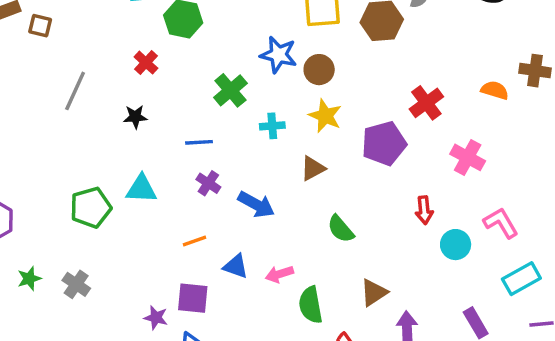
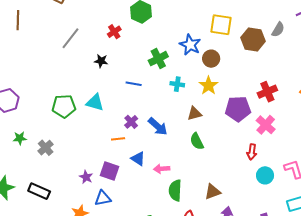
pink cross: (468, 157) -> (266, 125), moved
purple cross: (208, 183) -> (131, 122), moved
green semicircle: (341, 229) -> (197, 141), moved

